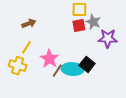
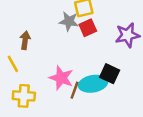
gray star: (93, 22) -> (69, 21), moved
brown arrow: (29, 23) -> (25, 40), turned -48
yellow line: (26, 47) -> (13, 64), moved, turned -48

